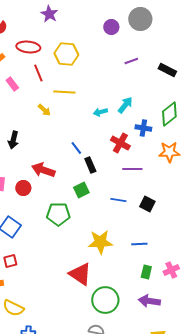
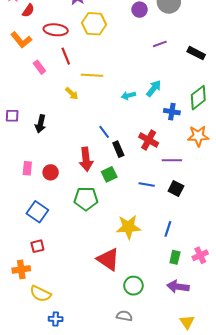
yellow hexagon: (66, 54) -> (94, 24), moved
red cross: (120, 143) -> (149, 140), moved
purple line: (132, 169) -> (172, 160), moved
red arrow: (43, 170) -> (86, 159), moved, turned -115
blue line: (139, 244) -> (168, 229), turned -70
green circle: (105, 300) -> (133, 286), size x0.7

